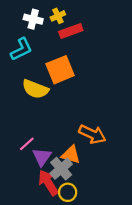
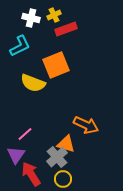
purple triangle: (42, 157) -> (16, 155), moved
red arrow: (48, 183) -> (31, 174), moved

